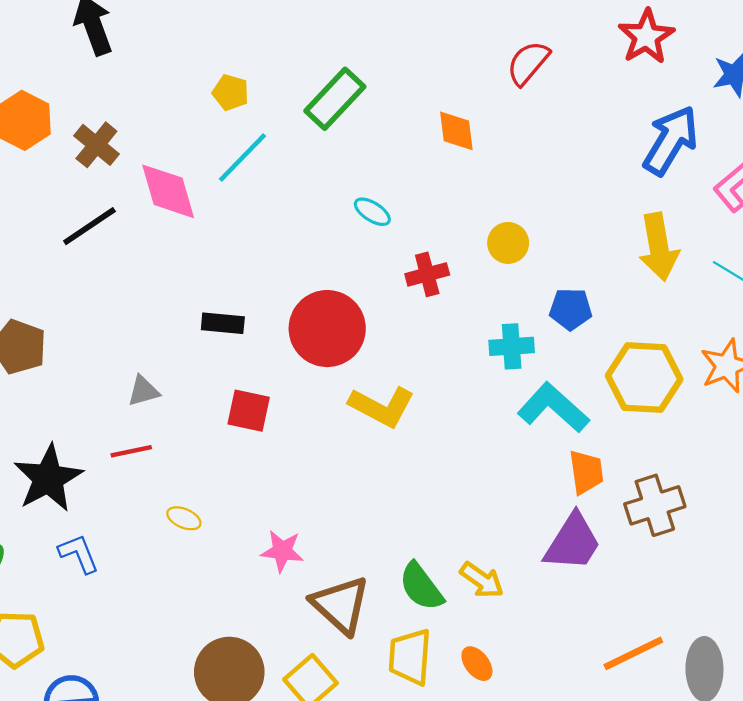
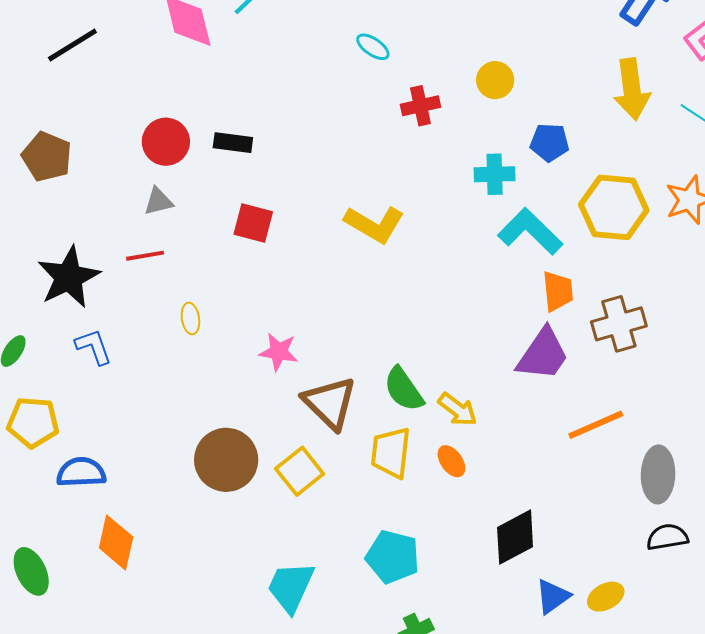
black line: (89, 226) -> (72, 45), moved
red circle: (327, 329) -> (166, 142), moved, size x0.7
yellow ellipse: (184, 518) -> (190, 318), turned 56
yellow arrow: (482, 580) -> (458, 409), moved
orange line: (633, 653) -> (596, 425), moved

